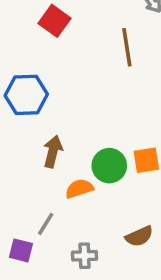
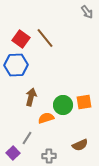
red square: (55, 21) -> (21, 39), moved
brown line: (127, 47) -> (45, 38), moved, turned -30
purple square: (21, 250) -> (13, 153), turned 32

